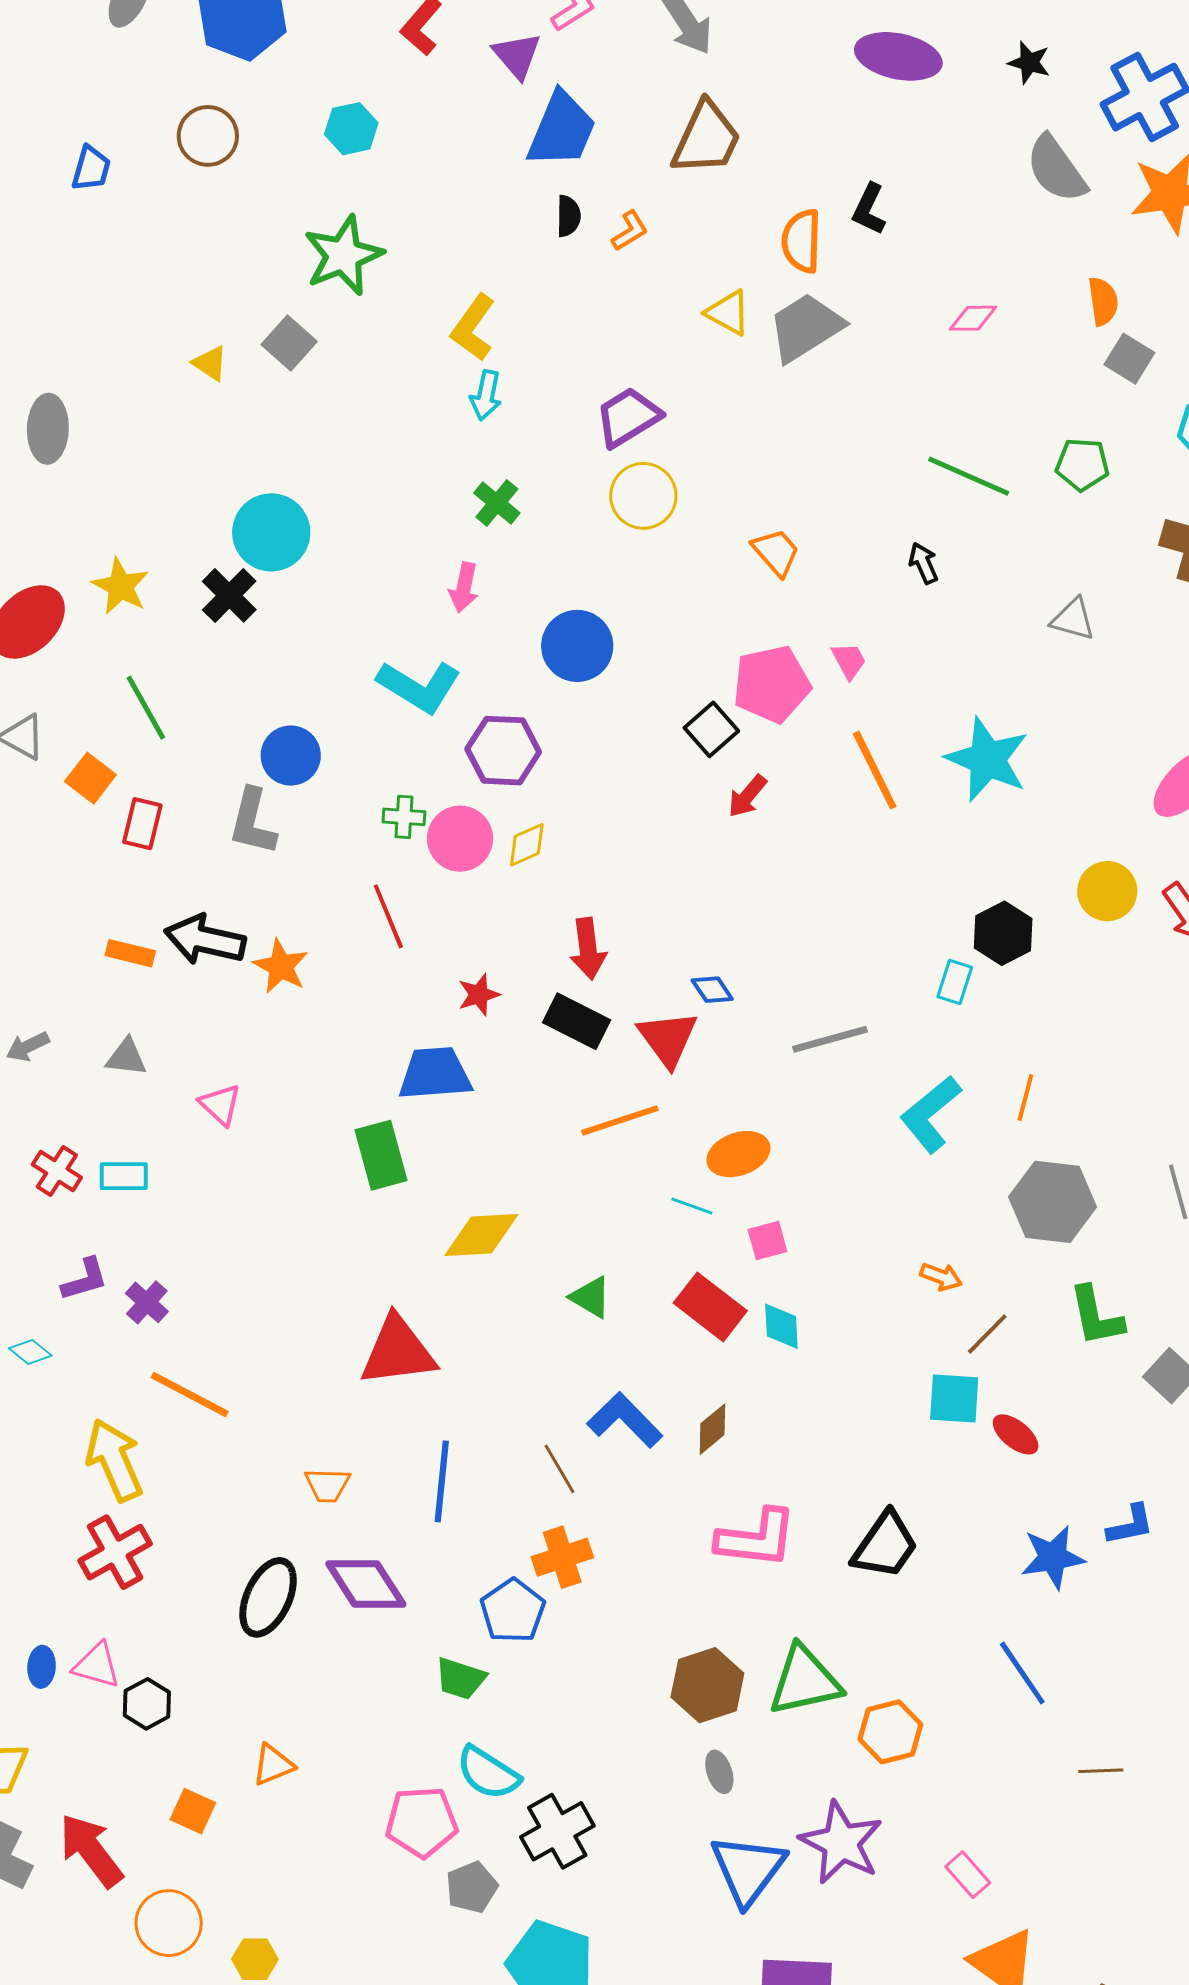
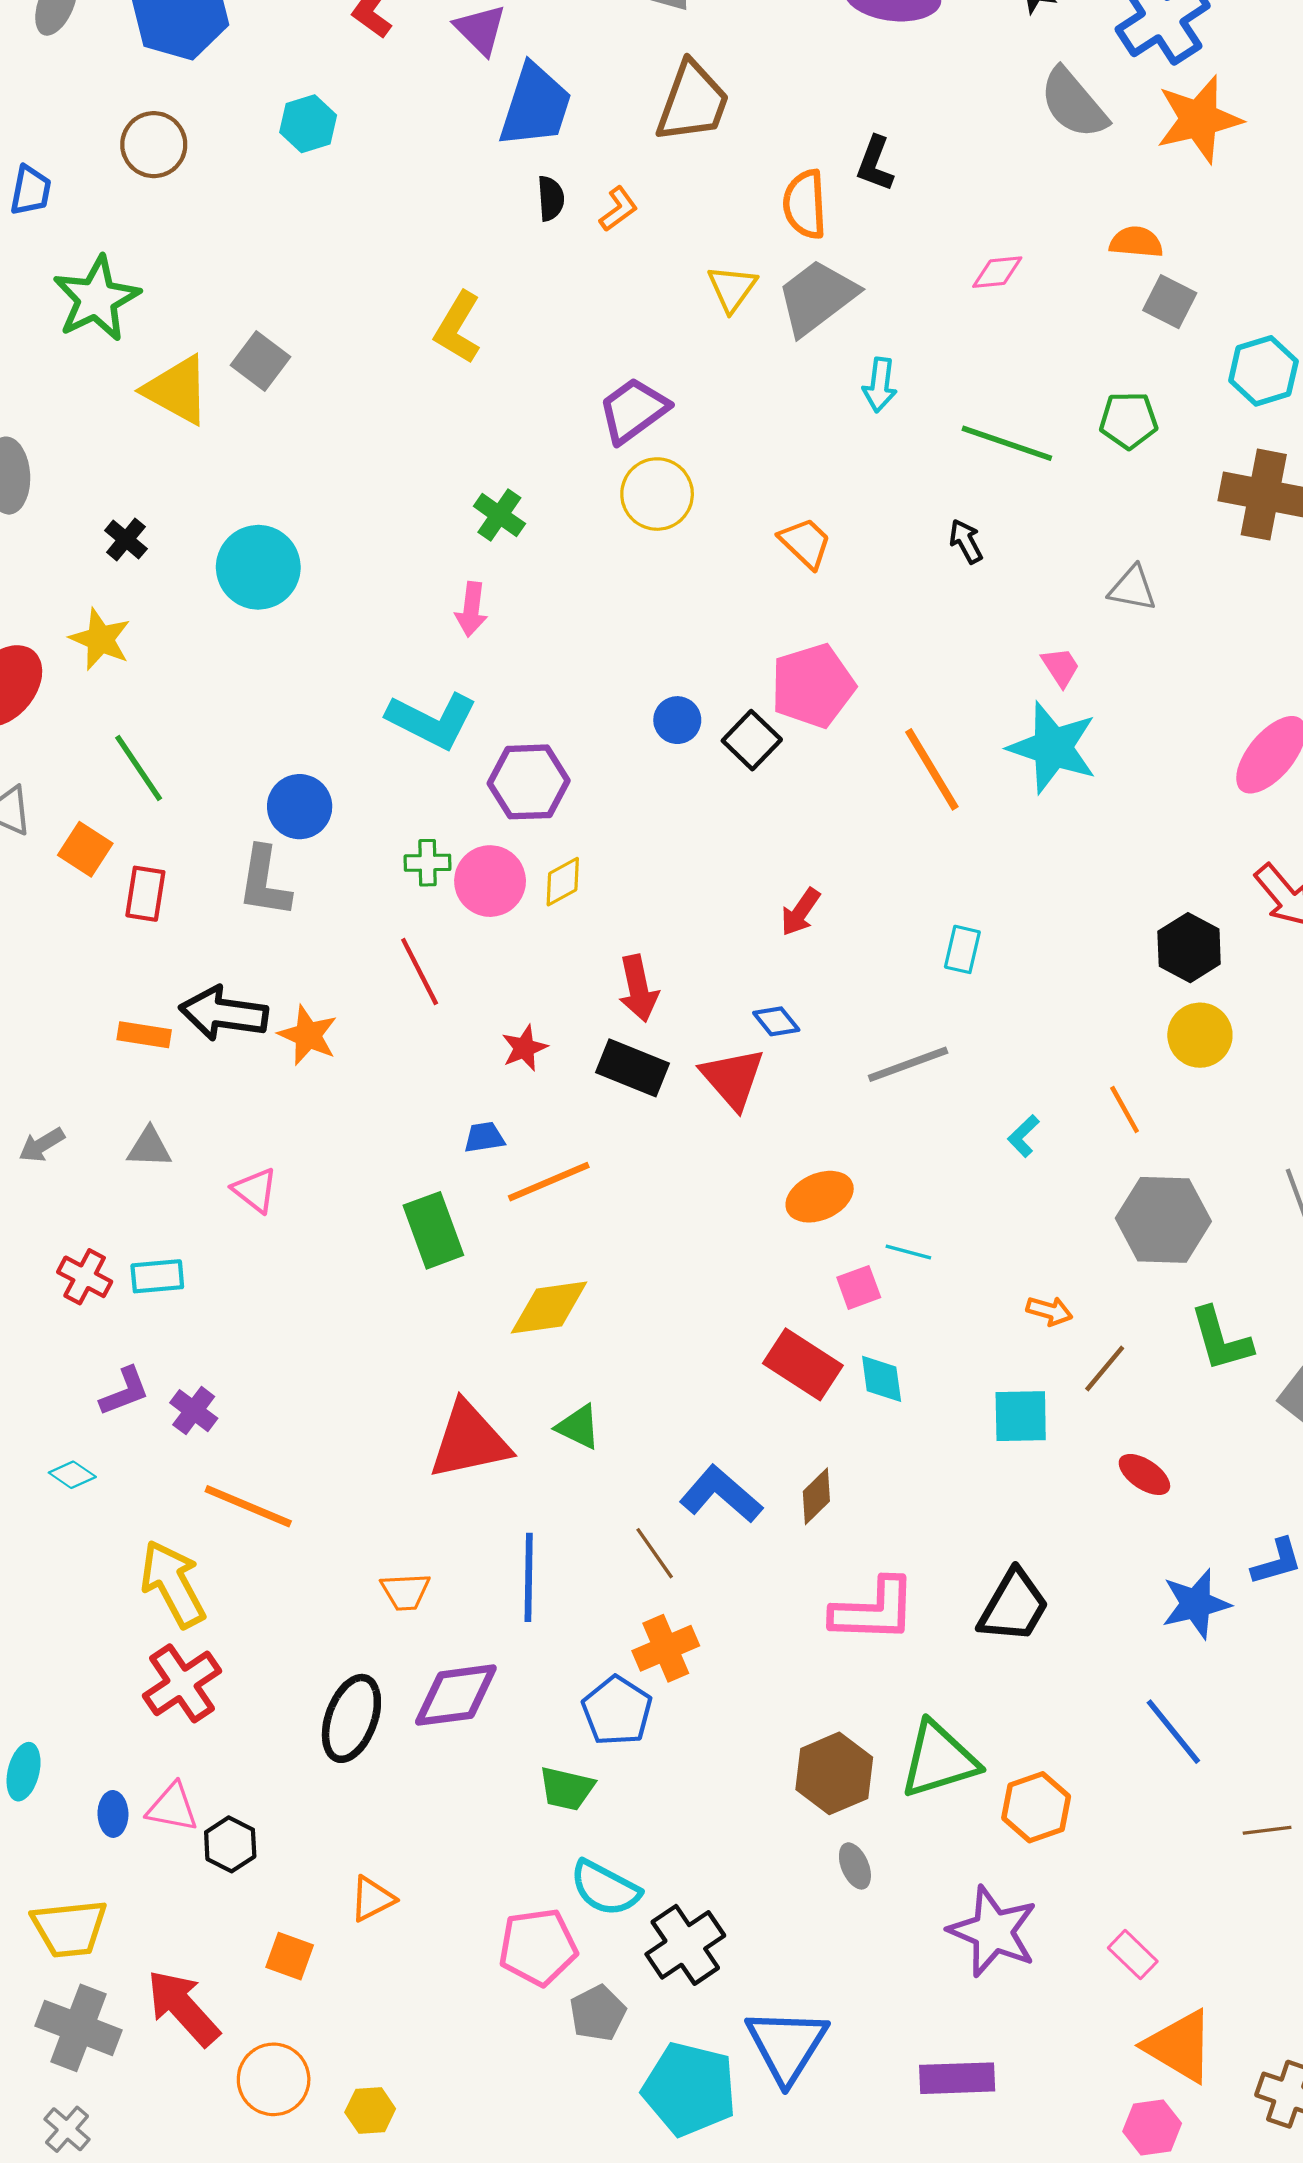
green star: (343, 255) -> (96, 299), moved
orange semicircle: (1103, 301) -> (1136, 242), turned -72
yellow triangle: (728, 313) -> (732, 288), turned 42
yellow triangle: (210, 363) -> (177, 390), size x1.8
cyan arrow: (486, 395) -> (880, 385), moved
black cross: (229, 595) -> (126, 540), moved, size x0.7
blue circle: (577, 646) -> (677, 720), moved, size x0.6
pink trapezoid: (849, 661) -> (1061, 667), moved
red arrow: (747, 796) -> (800, 912), moved
yellow circle: (1107, 891) -> (1200, 1035), moved
black hexagon: (1003, 933) -> (1189, 948), moved
cyan rectangle: (955, 982) -> (962, 949), moved
blue trapezoid: (435, 1074) -> (484, 1137), size x0.5
orange line: (1025, 1098) -> (1125, 1110), turned -39
cyan L-shape: (931, 1114) -> (1023, 1136), size x0.5
orange line: (620, 1120) -> (549, 1182), moved
cyan line: (692, 1206) -> (908, 1252), moved
green triangle: (591, 1297) -> (578, 1427), moved
cyan square: (954, 1398) -> (1021, 1416), moved
purple diamond: (366, 1584) -> (456, 1695), turned -60
blue triangle: (748, 1869) -> (787, 2045), moved

